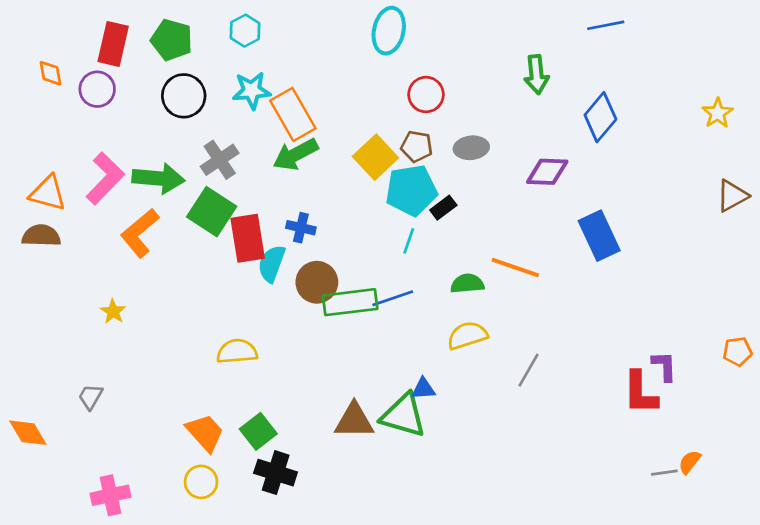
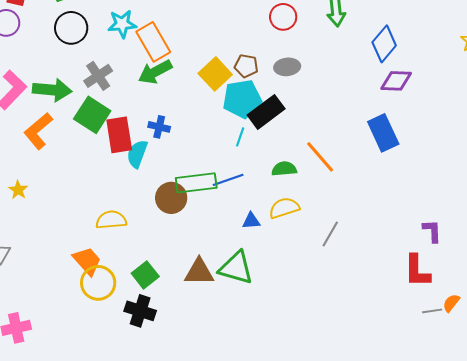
red circle: (426, 95) -> (283, 17), moved
purple diamond: (547, 172) -> (396, 81), moved
black rectangle: (443, 208) -> (266, 112), size x1.8
orange line: (515, 268) -> (320, 157), turned 30
brown circle: (317, 282) -> (171, 198), moved
blue triangle: (423, 389) -> (251, 221), moved
red L-shape: (640, 393) -> (417, 271), moved
green square: (258, 431) -> (145, 275), moved
orange trapezoid: (205, 433) -> (87, 261), moved
yellow circle: (201, 482) -> (98, 283), moved, size x1.4

